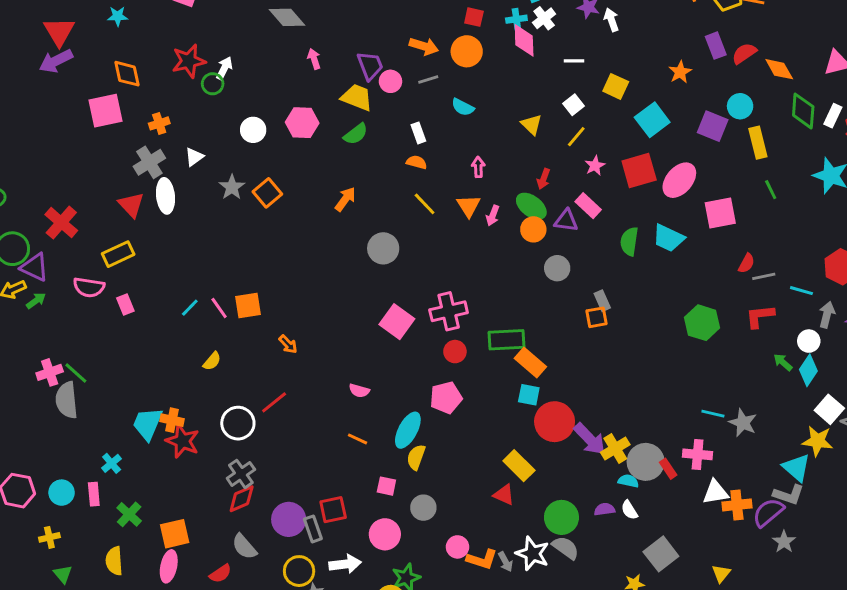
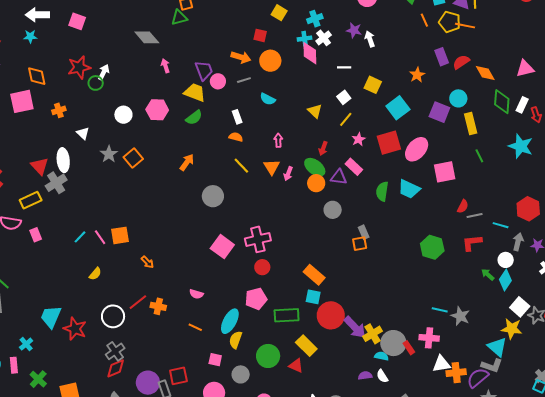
red square: (474, 17) -> (260, 35), moved
white triangle: (194, 157) -> (83, 133), turned -40
gray cross: (149, 162) -> (56, 183), moved
green rectangle: (507, 340) -> (287, 315), moved
orange cross: (172, 420) -> (158, 306), moved
green circle: (561, 517) -> (268, 356), moved

